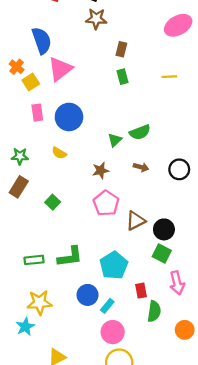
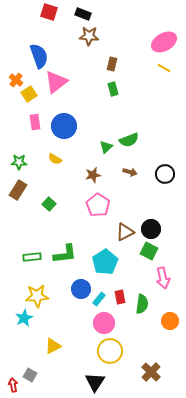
yellow line: (169, 77) -> (164, 68), moved, turned 32
brown triangle: (136, 221) -> (125, 232), moved
red rectangle: (141, 291) -> (120, 297), moved

